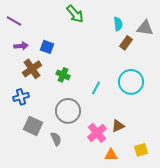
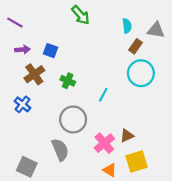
cyan circle: (131, 82) -> (141, 73), moved
blue cross: (21, 97) -> (22, 104), turned -35
gray square: (33, 126) -> (27, 167), moved
gray semicircle: (56, 139) -> (60, 150), size x1.5
yellow square: (141, 150) -> (137, 161), moved, size x1.5
orange triangle: (111, 155) -> (110, 170), moved, turned 32

